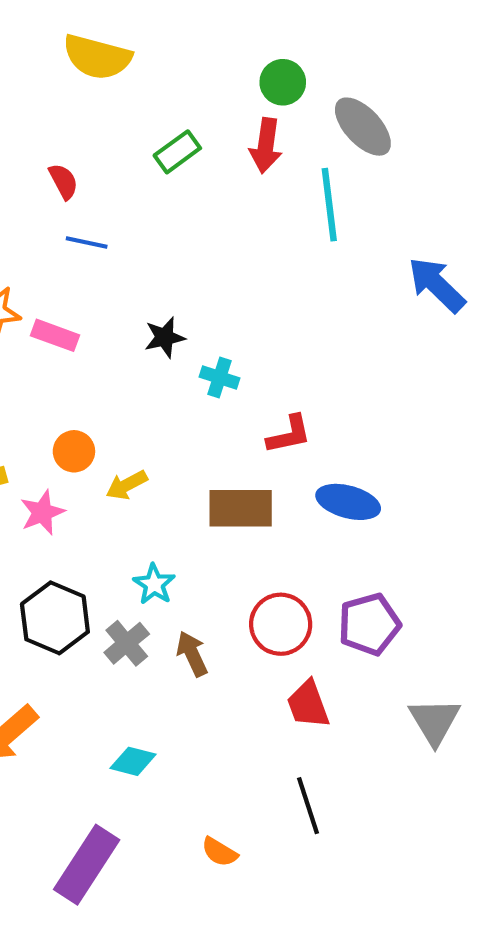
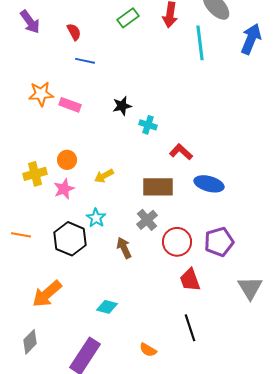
blue arrow: (437, 285) -> (251, 39), moved, turned 68
red L-shape: (289, 434) -> (181, 152), turned -125
orange circle: (74, 451) -> (67, 160), moved
cyan star: (154, 584) -> (96, 218), moved
gray cross: (127, 643) -> (147, 220), moved
brown arrow: (192, 654) -> (124, 248), moved

